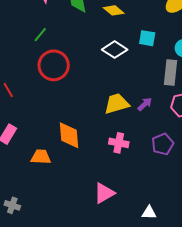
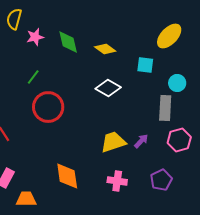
cyan square: (147, 38) -> (145, 65), moved
orange trapezoid: (41, 157) -> (26, 199), moved

